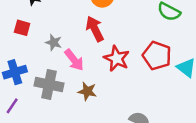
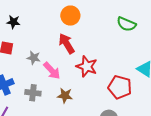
red pentagon: (157, 56) -> (120, 87), moved
gray cross: (49, 85) -> (33, 93), size x0.7

